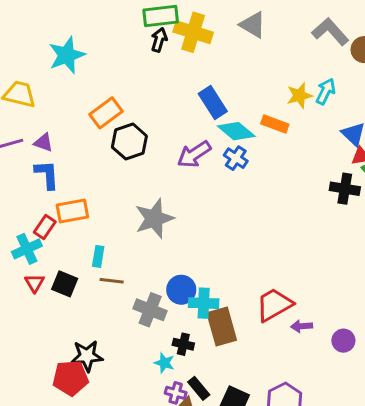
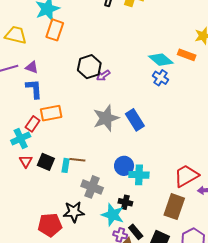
blue rectangle: (213, 102) -> (135, 120), moved
orange rectangle: (106, 113) -> (55, 30), moved, turned -35
purple arrow: (194, 154) -> (103, 75), moved, size x0.6
cyan rectangle: (98, 256) -> (66, 165), moved
gray cross: (150, 310) -> (92, 187), moved
brown rectangle: (222, 327) -> (174, 207), moved, turned 35
black star: (87, 356) -> (74, 212), moved
cyan star: (164, 363) -> (113, 215), size x1.6

